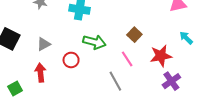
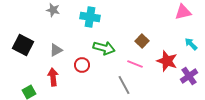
red star: (161, 56) -> (167, 61), turned 30
pink line: (127, 59) -> (135, 64), turned -35
purple cross: (171, 81) -> (189, 76), moved

